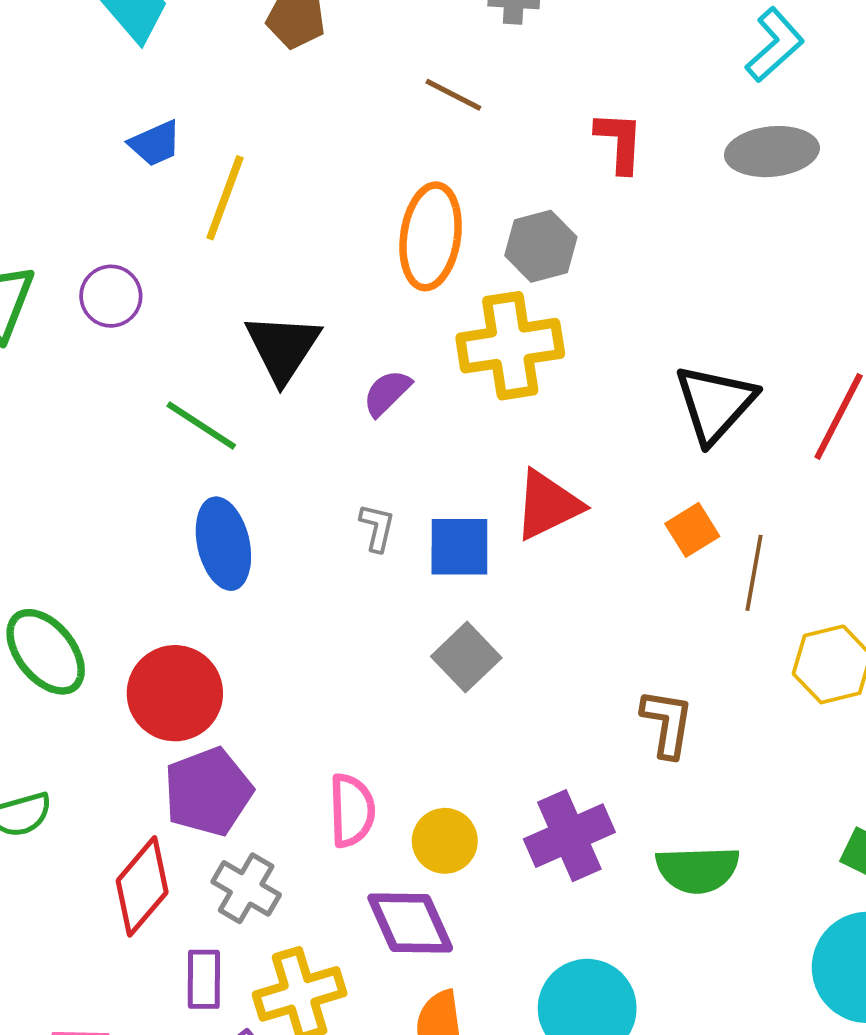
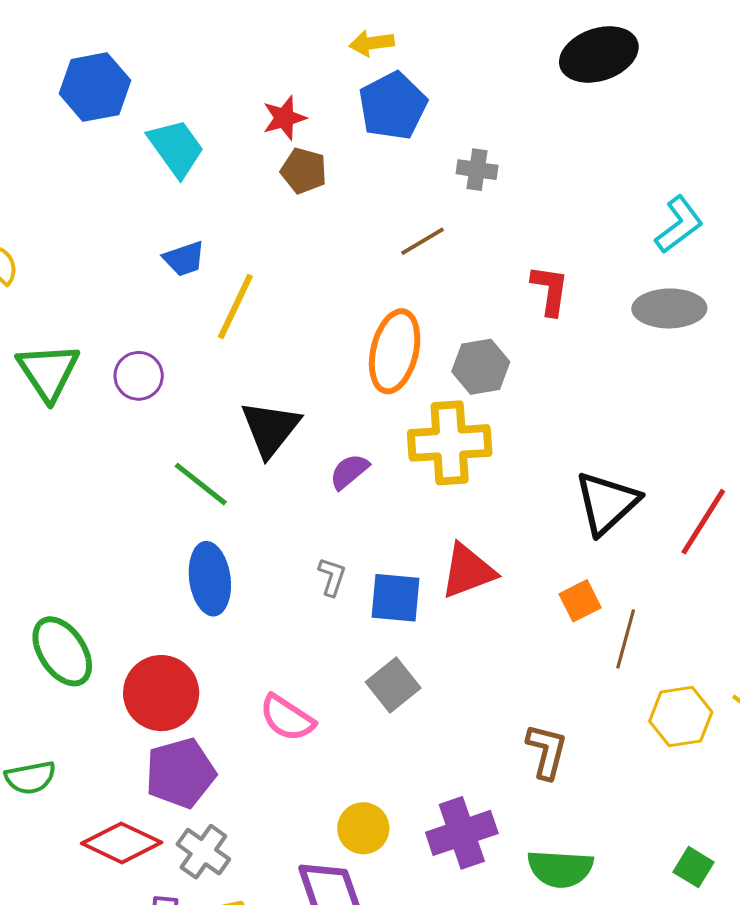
brown line: (453, 95) -> (423, 241), turned -63
pink semicircle: (352, 810) -> (287, 718), moved, turned 120
red diamond: (142, 886) -> (122, 843), turned 70

